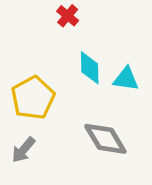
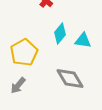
cyan diamond: (90, 68) -> (60, 33), turned 40

